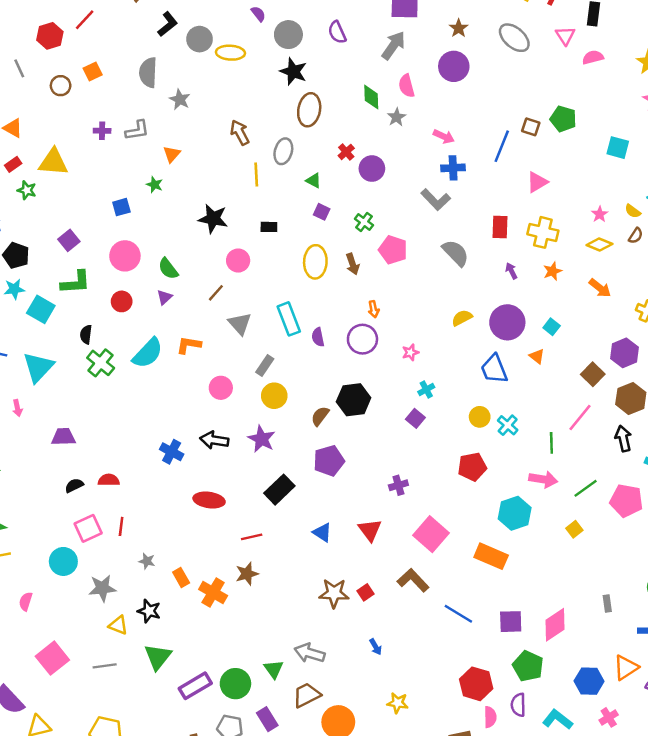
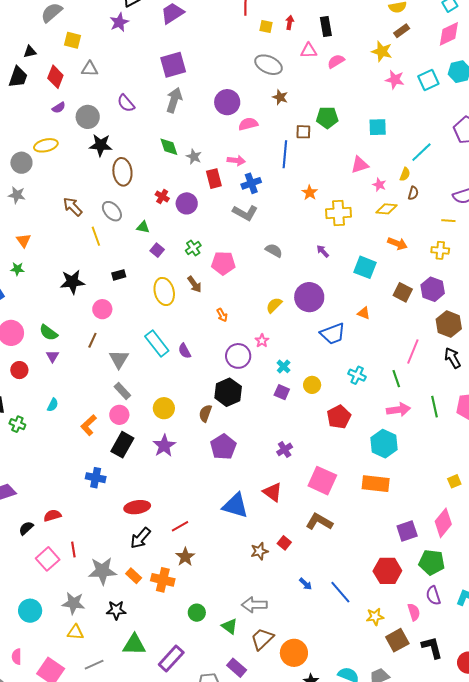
purple semicircle: (258, 14) -> (59, 108), turned 112
brown star: (459, 28) -> (280, 97), moved
pink triangle: (565, 36) -> (309, 51), turned -42
gray circle: (200, 39) -> (21, 163), moved
pink semicircle: (407, 86) -> (248, 124), moved, turned 108
gray ellipse: (283, 151) -> (112, 211), turned -40
pink triangle: (537, 182) -> (360, 165), moved, turned 30
yellow semicircle: (633, 211) -> (405, 174), turned -88
purple square: (322, 212) -> (157, 250), turned 32
green cross: (364, 222) -> (193, 248), turned 35
red rectangle: (500, 227) -> (214, 179), moved
gray semicircle: (456, 253) -> (274, 250), size x0.7
orange star: (553, 271) -> (310, 193), moved
yellow semicircle: (462, 318) -> (274, 305), moved
purple circle: (507, 322) -> (309, 297), moved
gray triangle: (240, 324) -> (119, 359), turned 30
cyan square: (552, 327) -> (365, 267), moved, size x1.6
purple circle: (362, 339) -> (238, 356), moved
orange L-shape: (189, 345) -> (89, 425), moved, turned -35
cyan semicircle: (148, 353) -> (53, 405), size x0.5
green cross: (101, 363) -> (17, 424), size x0.7
gray rectangle: (265, 366) -> (122, 391), moved, turned -60
blue trapezoid: (494, 369) -> (333, 334), turned -72
brown square: (593, 374) -> (403, 292), moved
yellow circle: (480, 417) -> (312, 385), moved
purple star: (262, 439) -> (164, 446), turned 30
black arrow: (214, 440) -> (140, 538), moved, turned -40
green line: (586, 488) -> (434, 407), turned -50
black rectangle: (279, 490) -> (122, 445), moved
yellow square: (574, 529) -> (454, 481), moved, turned 32
blue triangle: (322, 532) -> (235, 506), size x1.6
cyan circle: (63, 561) -> (30, 611), moved
gray star: (147, 561) -> (102, 571), size x2.0
gray star: (102, 588) -> (73, 603), turned 30
brown star: (334, 593) -> (259, 551), size x0.7
pink semicircle: (26, 601) -> (17, 657), moved
blue line: (458, 614) -> (340, 592), moved, turned 35
yellow triangle: (118, 625) -> (75, 632), moved
green triangle: (158, 657) -> (134, 645), turned -50
green circle: (235, 684) -> (197, 613), moved, size x0.7
red hexagon: (476, 684) -> (387, 571), moved
yellow star: (398, 703) -> (375, 617), moved

